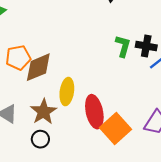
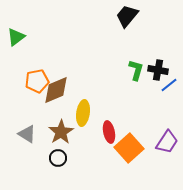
red ellipse: (94, 112) -> (109, 132), size x0.7

